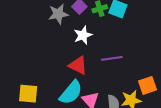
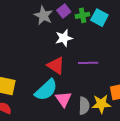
gray star: (58, 14) -> (43, 16), turned 30

